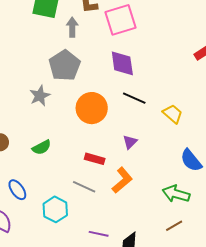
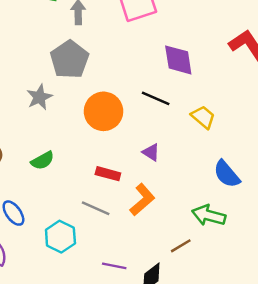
purple diamond: (122, 63) -> (178, 60), moved
purple triangle: (130, 142) -> (151, 152), turned -42
brown line: (174, 226) -> (181, 246), moved

